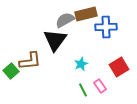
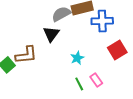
black triangle: (55, 40) -> (51, 34), size x0.7
red square: (119, 67) -> (117, 50), moved

